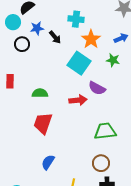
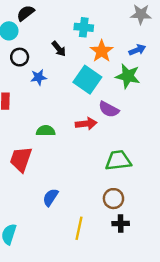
blue star: (37, 28) -> (39, 77), moved
green star: (113, 60) -> (128, 76), size x1.5
green semicircle: (40, 93) -> (46, 131), moved
red trapezoid: (43, 123) -> (21, 159), moved

